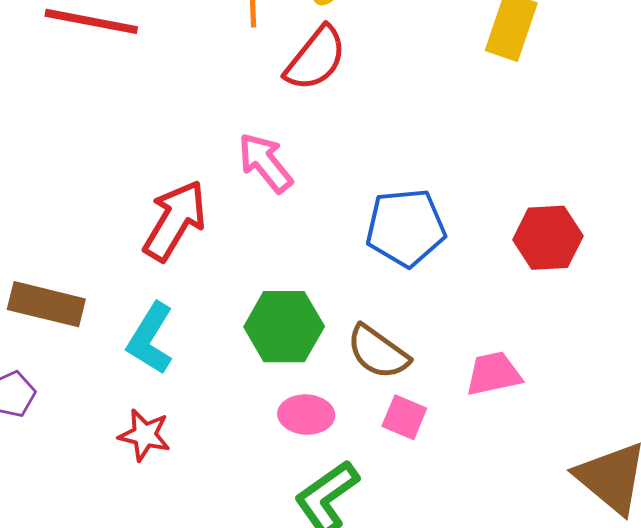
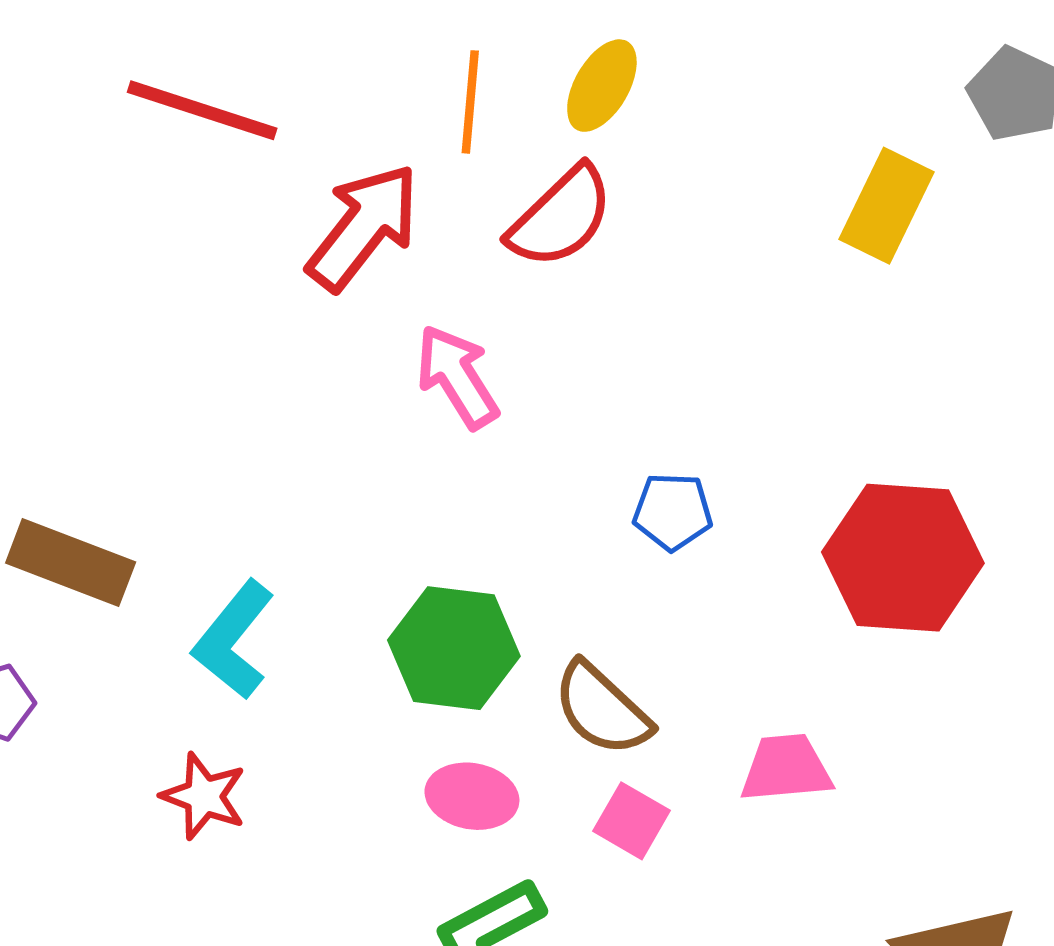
red arrow: (175, 220) -> (363, 227), moved
blue pentagon: (406, 228) -> (673, 512), size x0.6
red hexagon: (548, 238) -> (903, 558), size x1.4

